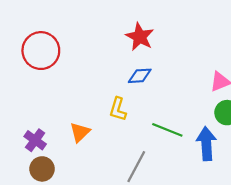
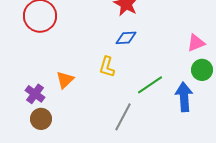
green line: (167, 130) -> (150, 85), turned -56
orange triangle: (80, 132) -> (65, 80), moved

